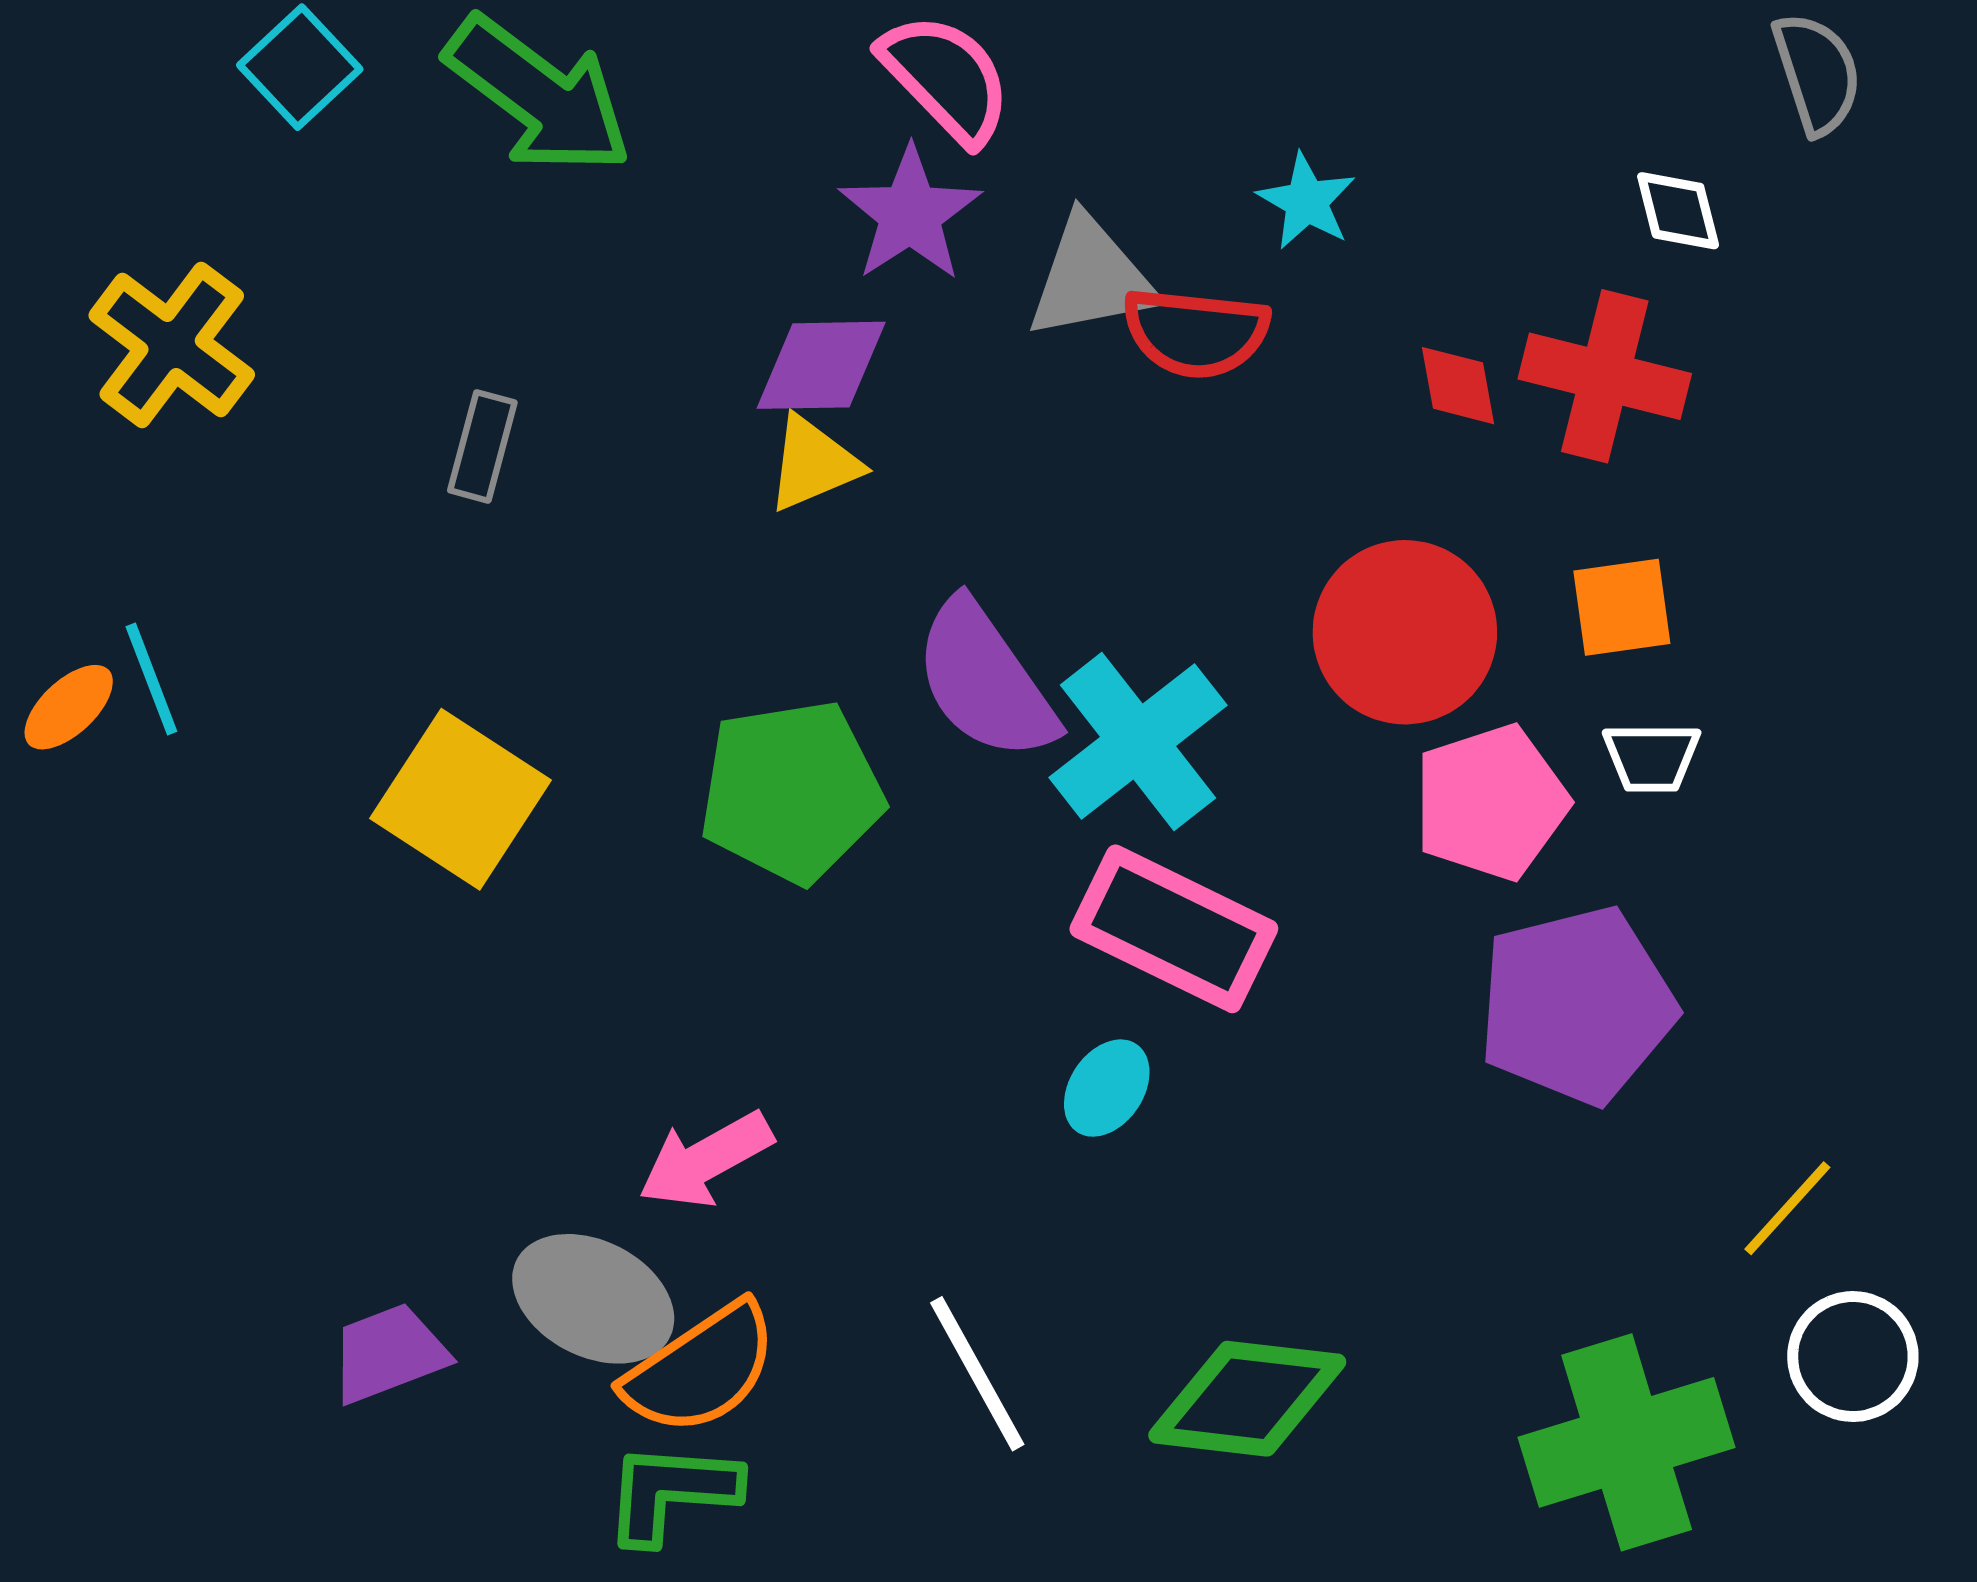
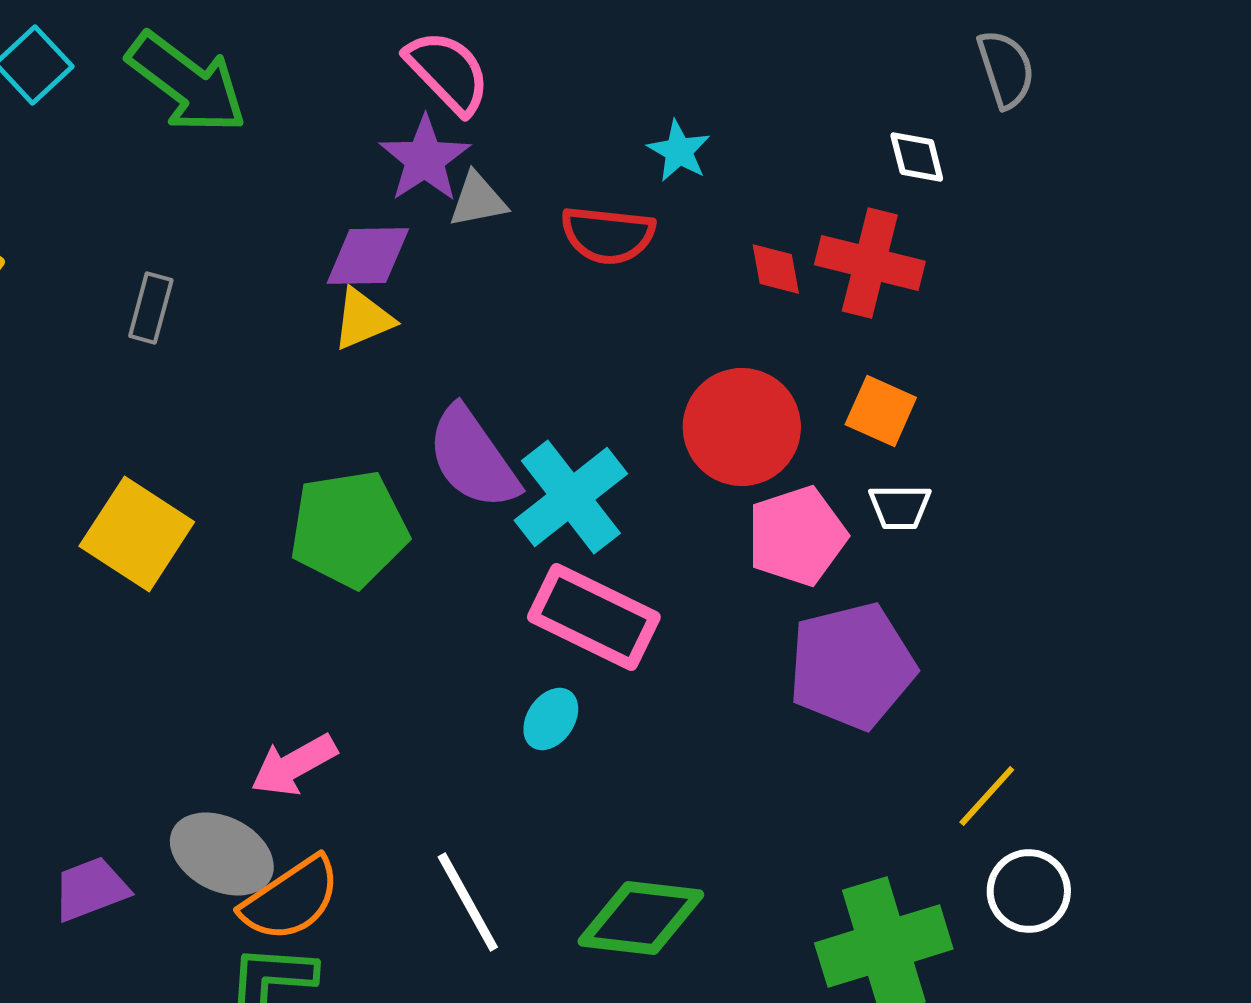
gray triangle: (1091, 278) -> (478, 200), moved, size x0.7
orange square: (1622, 607) -> (881, 411), turned 32

